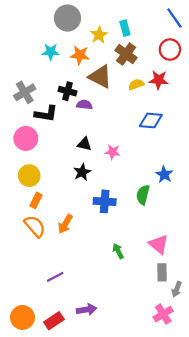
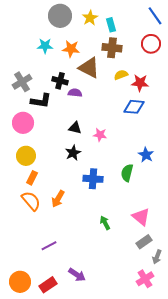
yellow star: (99, 35) -> (90, 18), moved
brown cross: (126, 54) -> (112, 48), turned -30
red star: (159, 80) -> (140, 83), moved
gray rectangle: (162, 272) -> (144, 242), turned 56
purple arrow: (87, 310) -> (77, 275), turned 42

